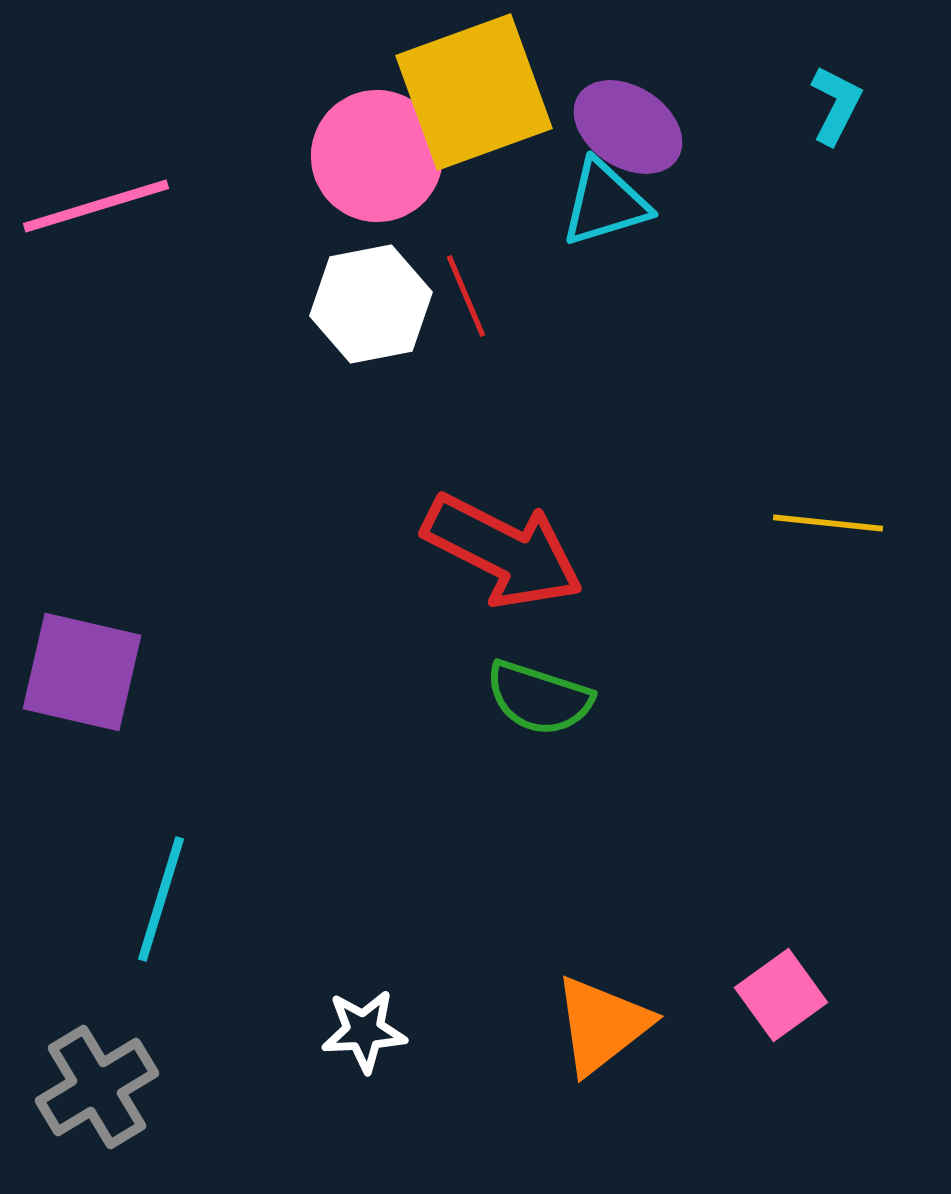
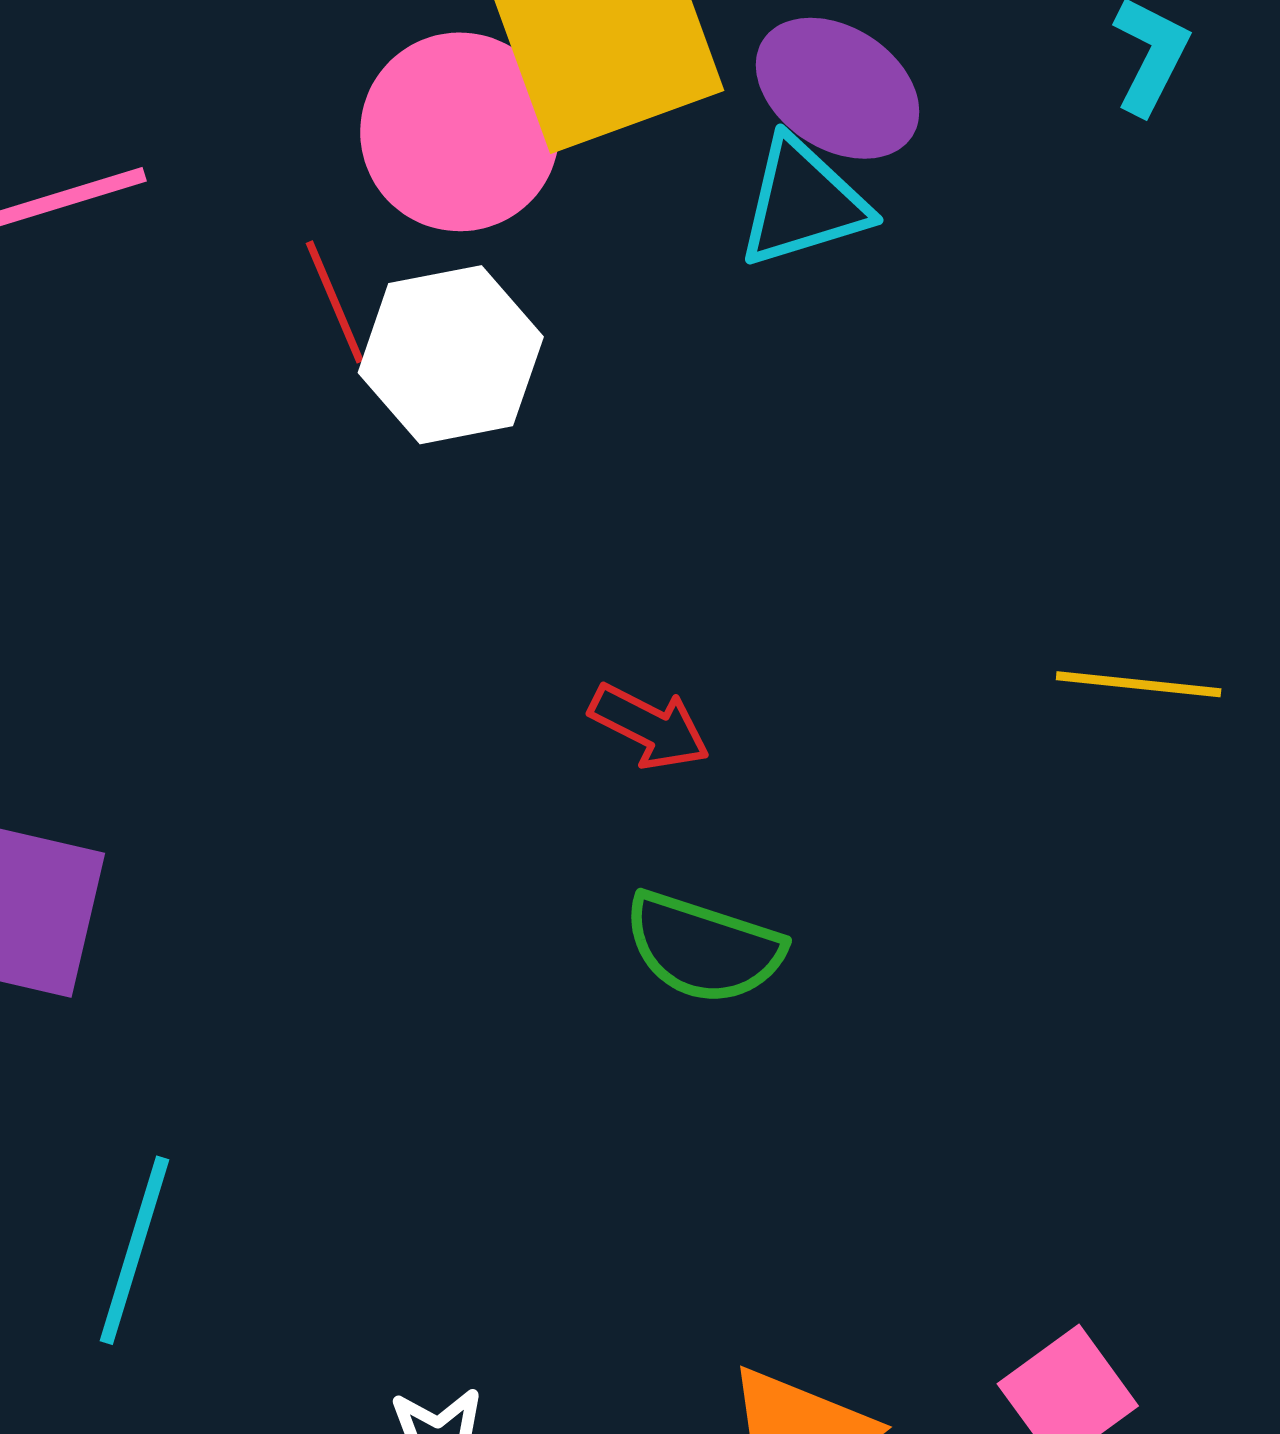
red line: (466, 296) -> (335, 302), moved
red arrow: (503, 551) -> (649, 726), size x0.5

